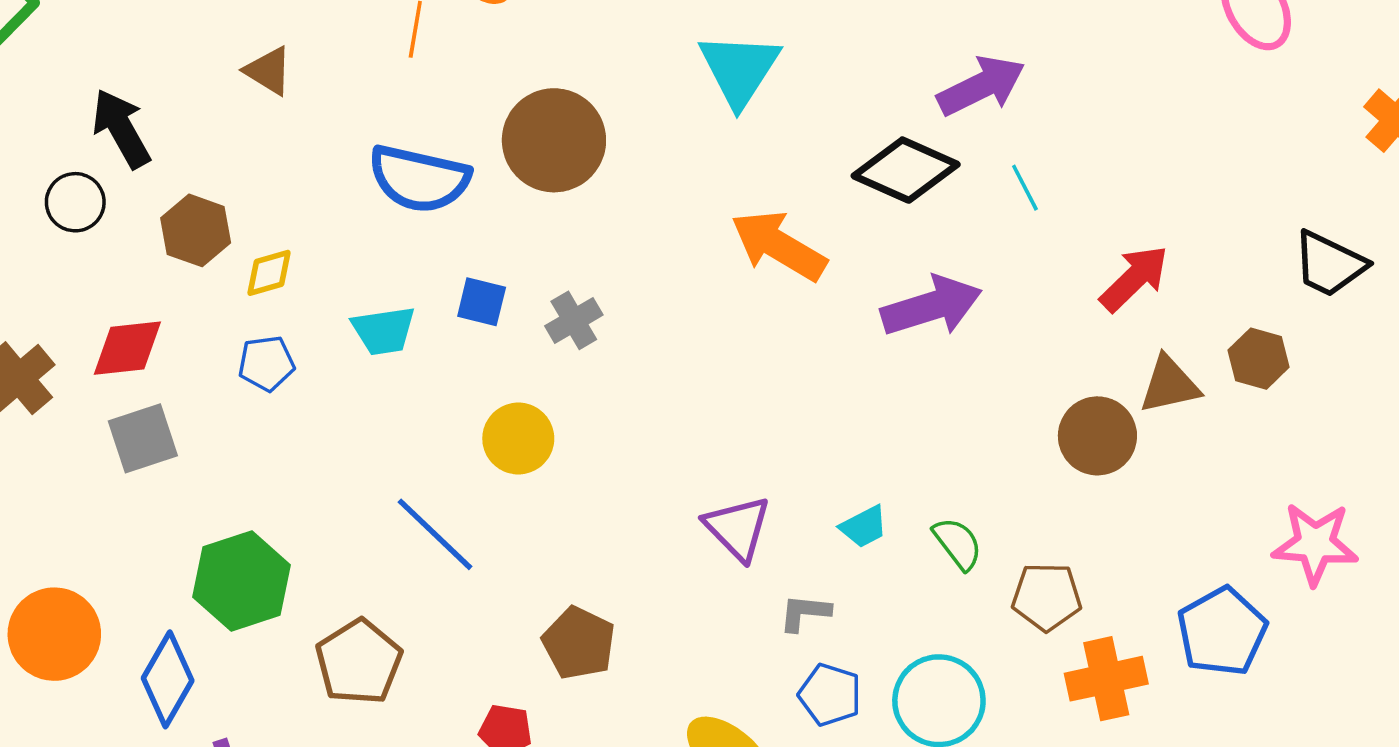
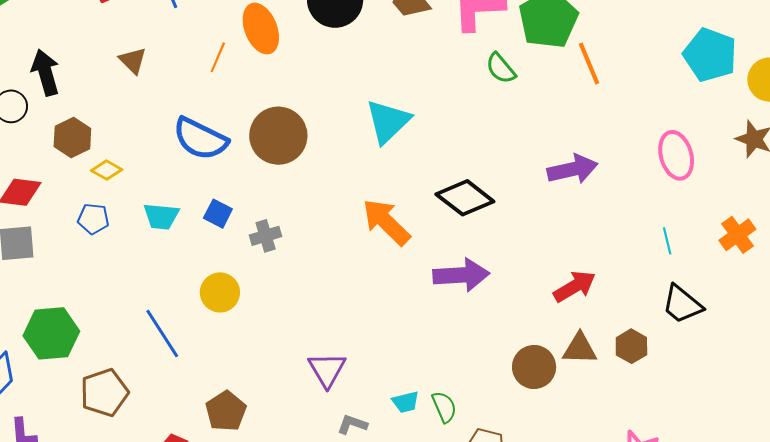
purple arrow: (981, 86) -> (572, 169), moved
cyan line: (1025, 188) -> (667, 241), moved
yellow diamond: (269, 273) -> (107, 170), turned 32
cyan trapezoid: (864, 527) -> (406, 402), moved

